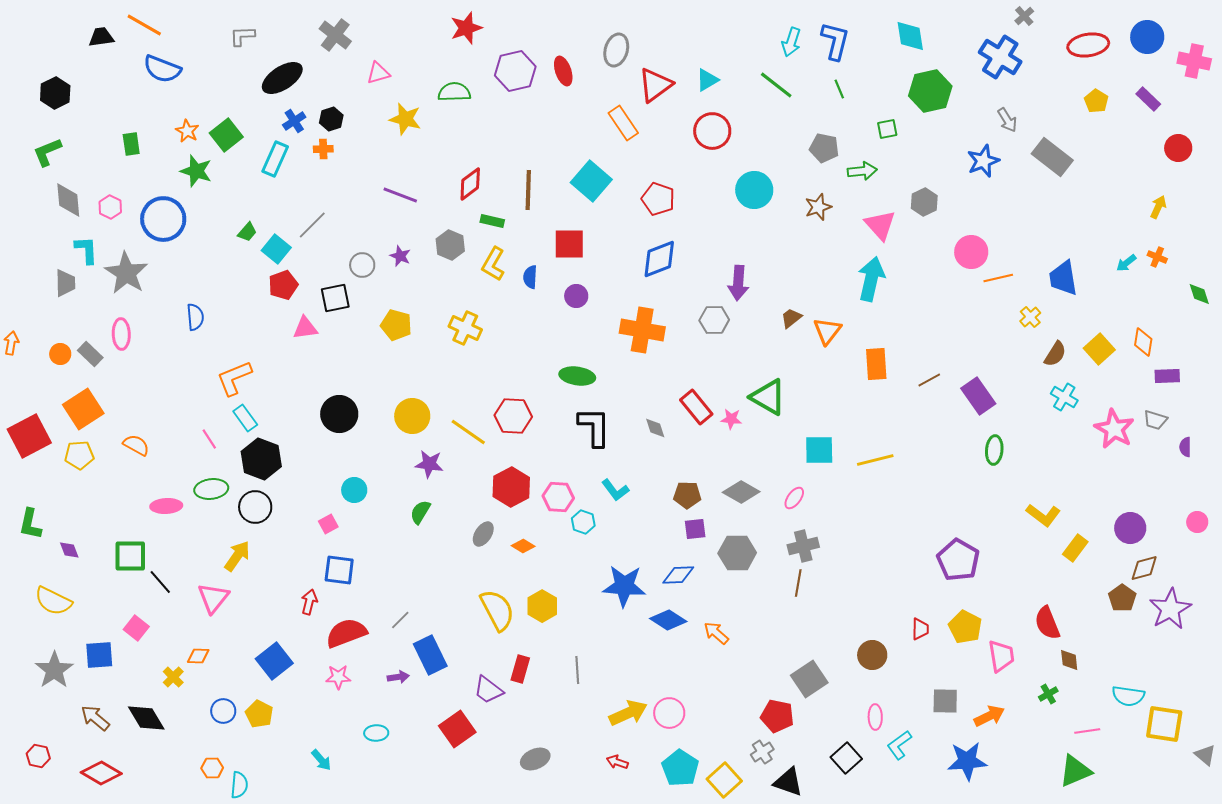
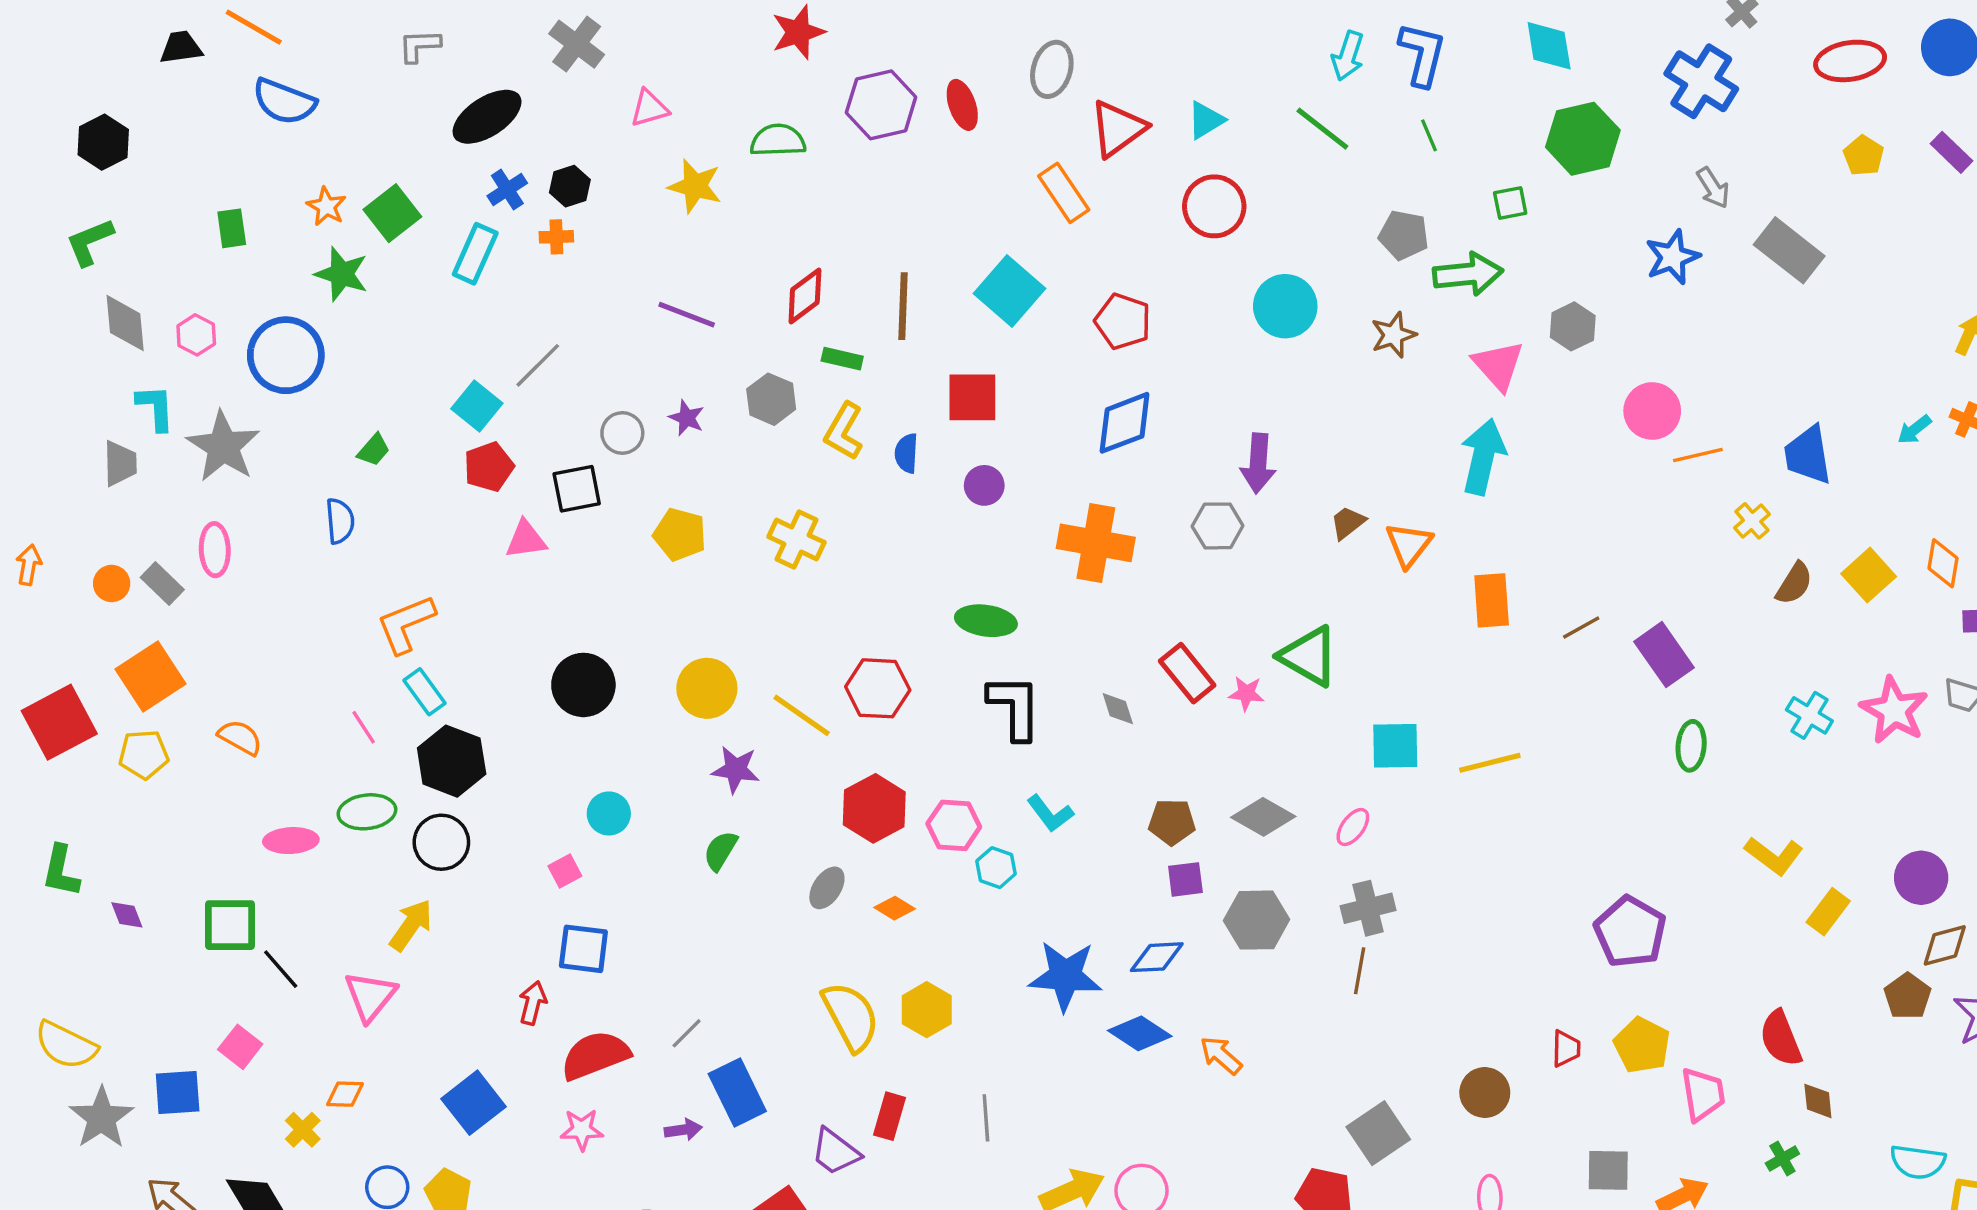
green arrow: (862, 171) -> (1468, 274), size x1.4
green trapezoid: (247, 232) -> (374, 450), moved
cyan cross: (1064, 397) -> (1809, 715), moved
yellow semicircle: (53, 601) -> (66, 1045), moved

